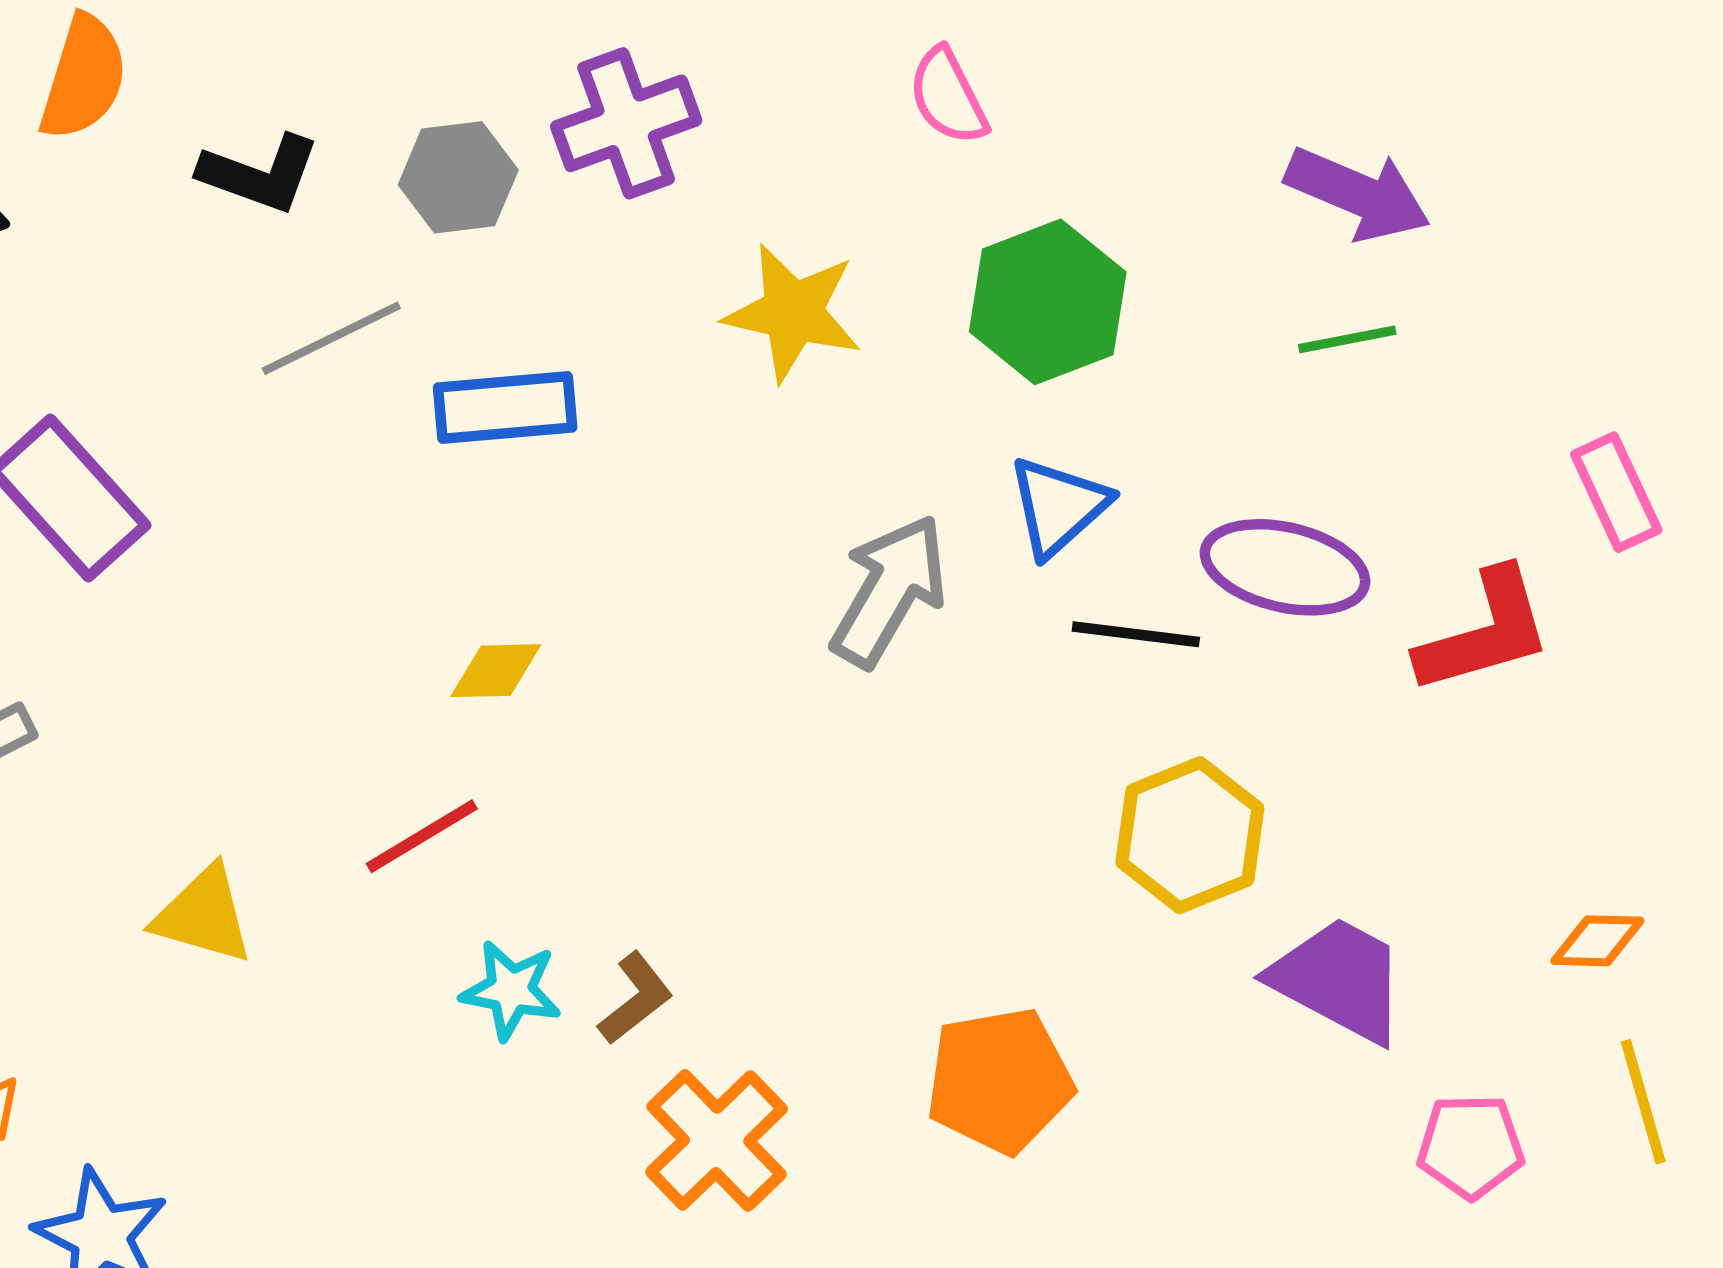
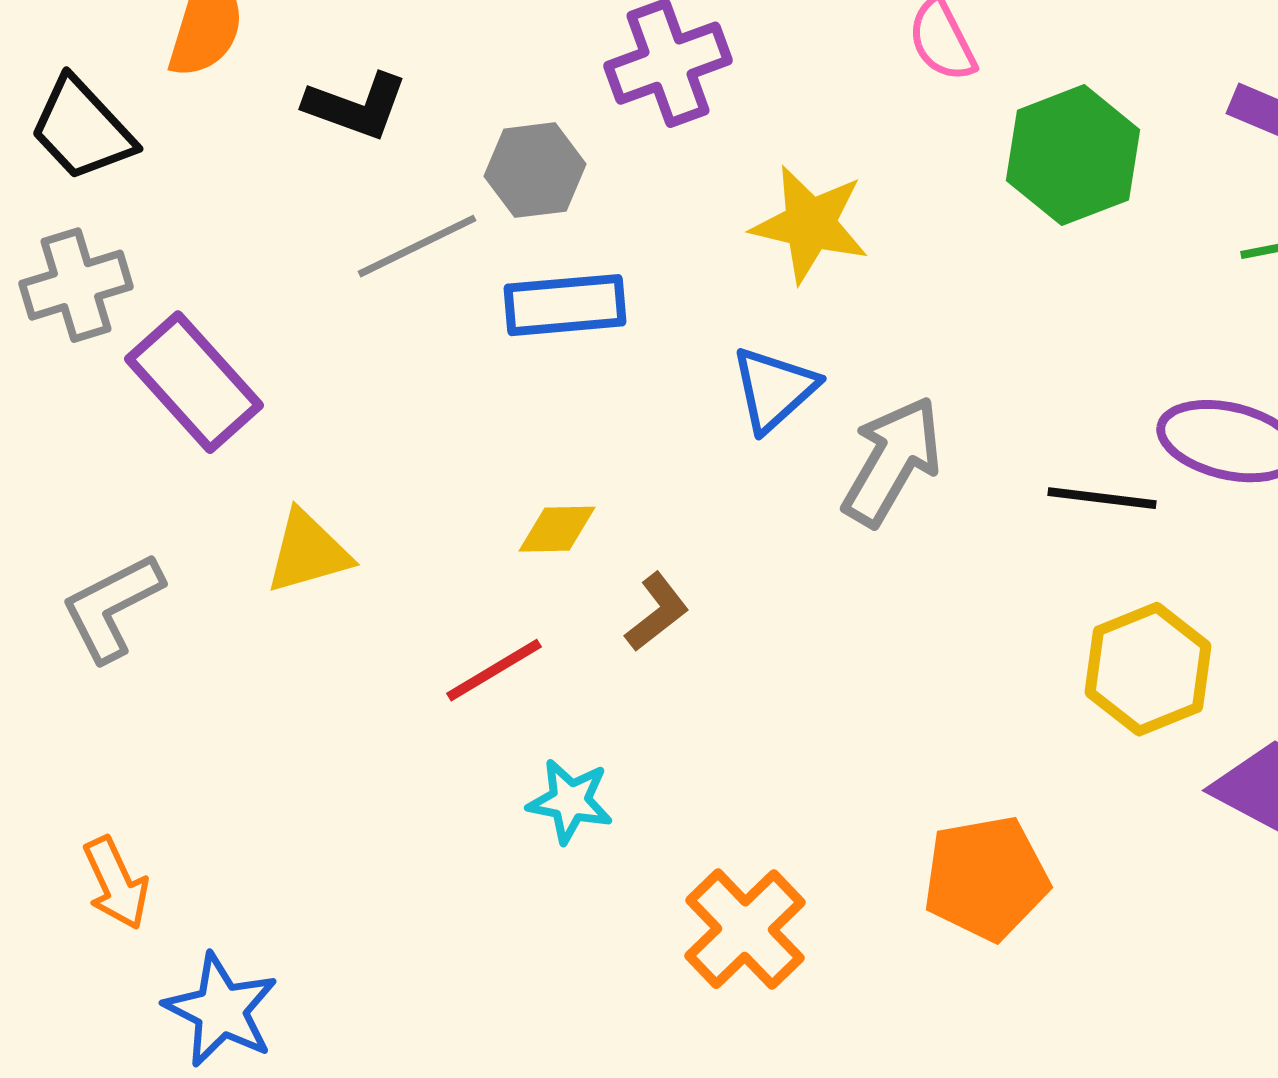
gray hexagon: (458, 177) -> (535, 170), moved
green hexagon: (1048, 302) -> (1073, 155), moved
blue triangle: (1058, 506) -> (774, 389), moved
yellow triangle: (203, 915) -> (308, 552), moved, turned -32
brown L-shape: (636, 998) -> (657, 612), moved

